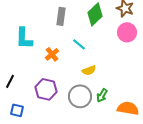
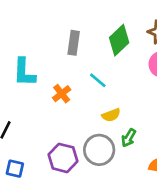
purple hexagon: (46, 89) -> (63, 158), moved
green arrow: (102, 95) -> (129, 138), moved

